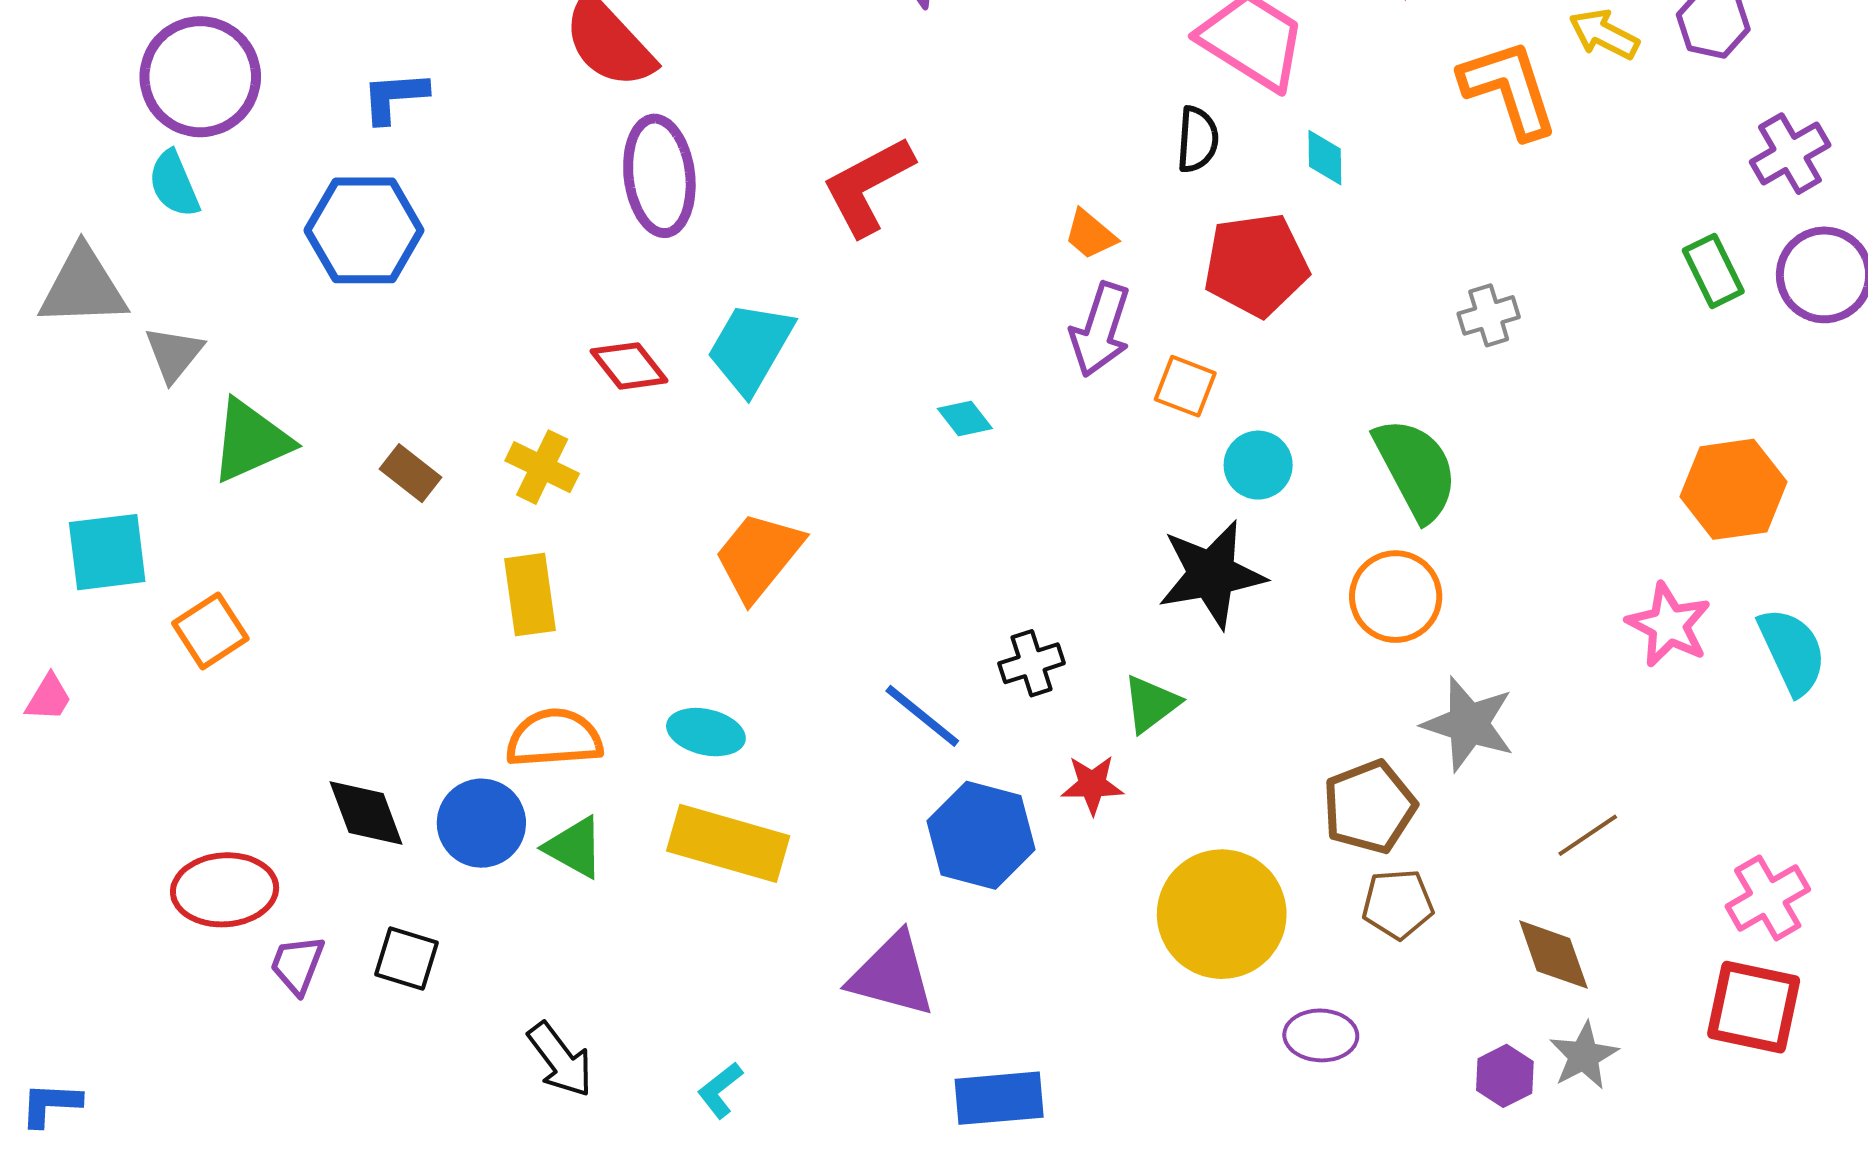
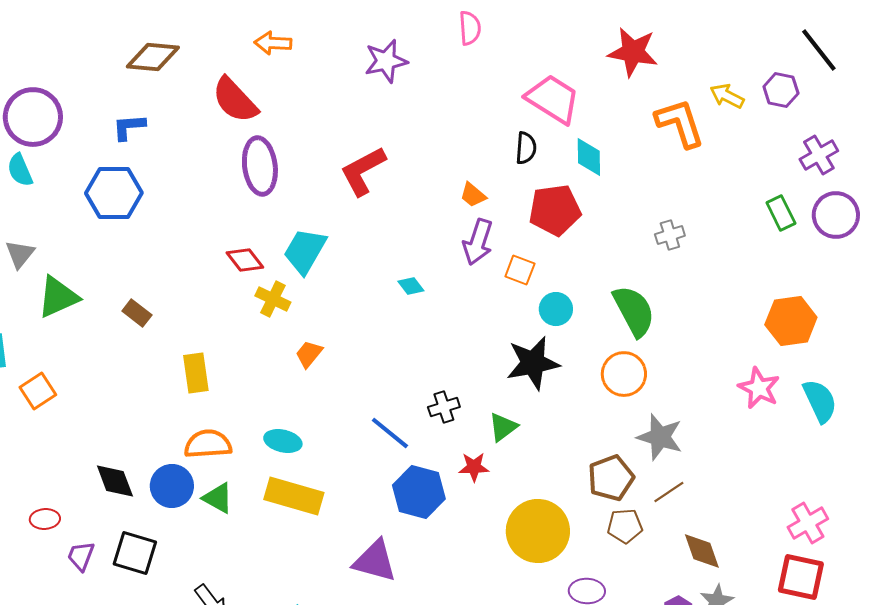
cyan diamond: (1325, 158) -> (589, 157), size x1.4
yellow cross: (542, 467) -> (273, 299), moved
orange trapezoid: (759, 556) -> (309, 354), size x0.6
brown line: (1588, 835) -> (669, 492), moved
red ellipse: (225, 890) -> (45, 519), size x0.6
black square: (407, 959) -> (135, 553), size x1.4

